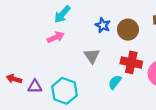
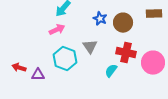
cyan hexagon: (64, 91) -> (65, 59), moved

